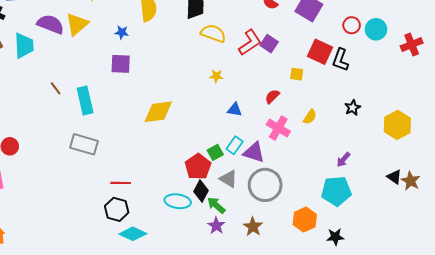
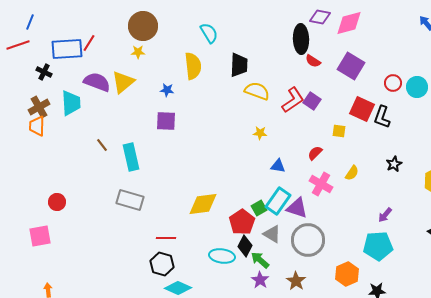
yellow diamond: (158, 112) -> (203, 204), moved
cyan rectangle: (235, 145) -> (278, 201), size x1.5

